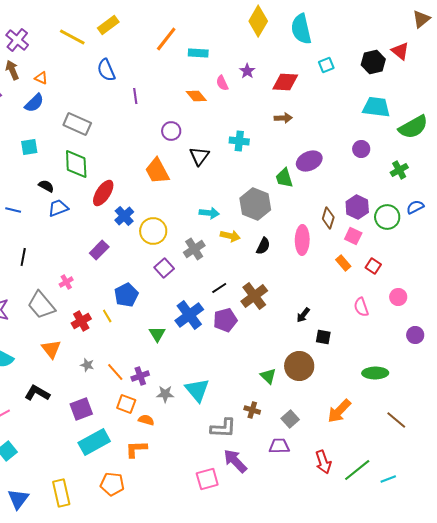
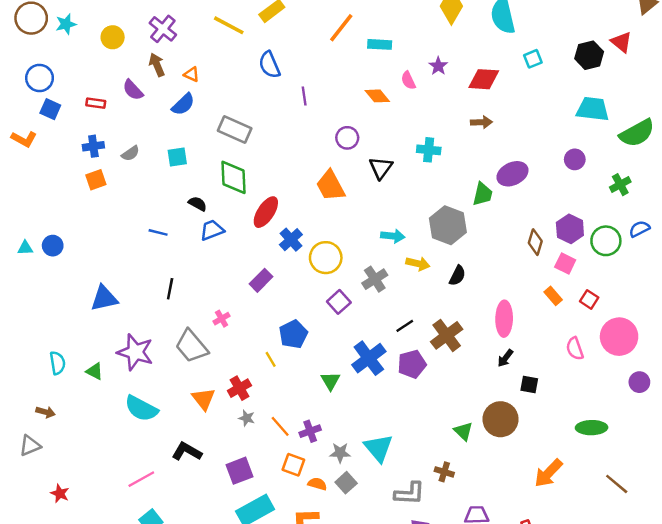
green trapezoid: (284, 178) -> (483, 194), turned -150
pink ellipse: (302, 240) -> (504, 319), moved
pink circle: (398, 297) -> (619, 337), size x1.8
red cross: (81, 321) -> (239, 388), moved
gray square: (290, 419) -> (346, 483), moved

